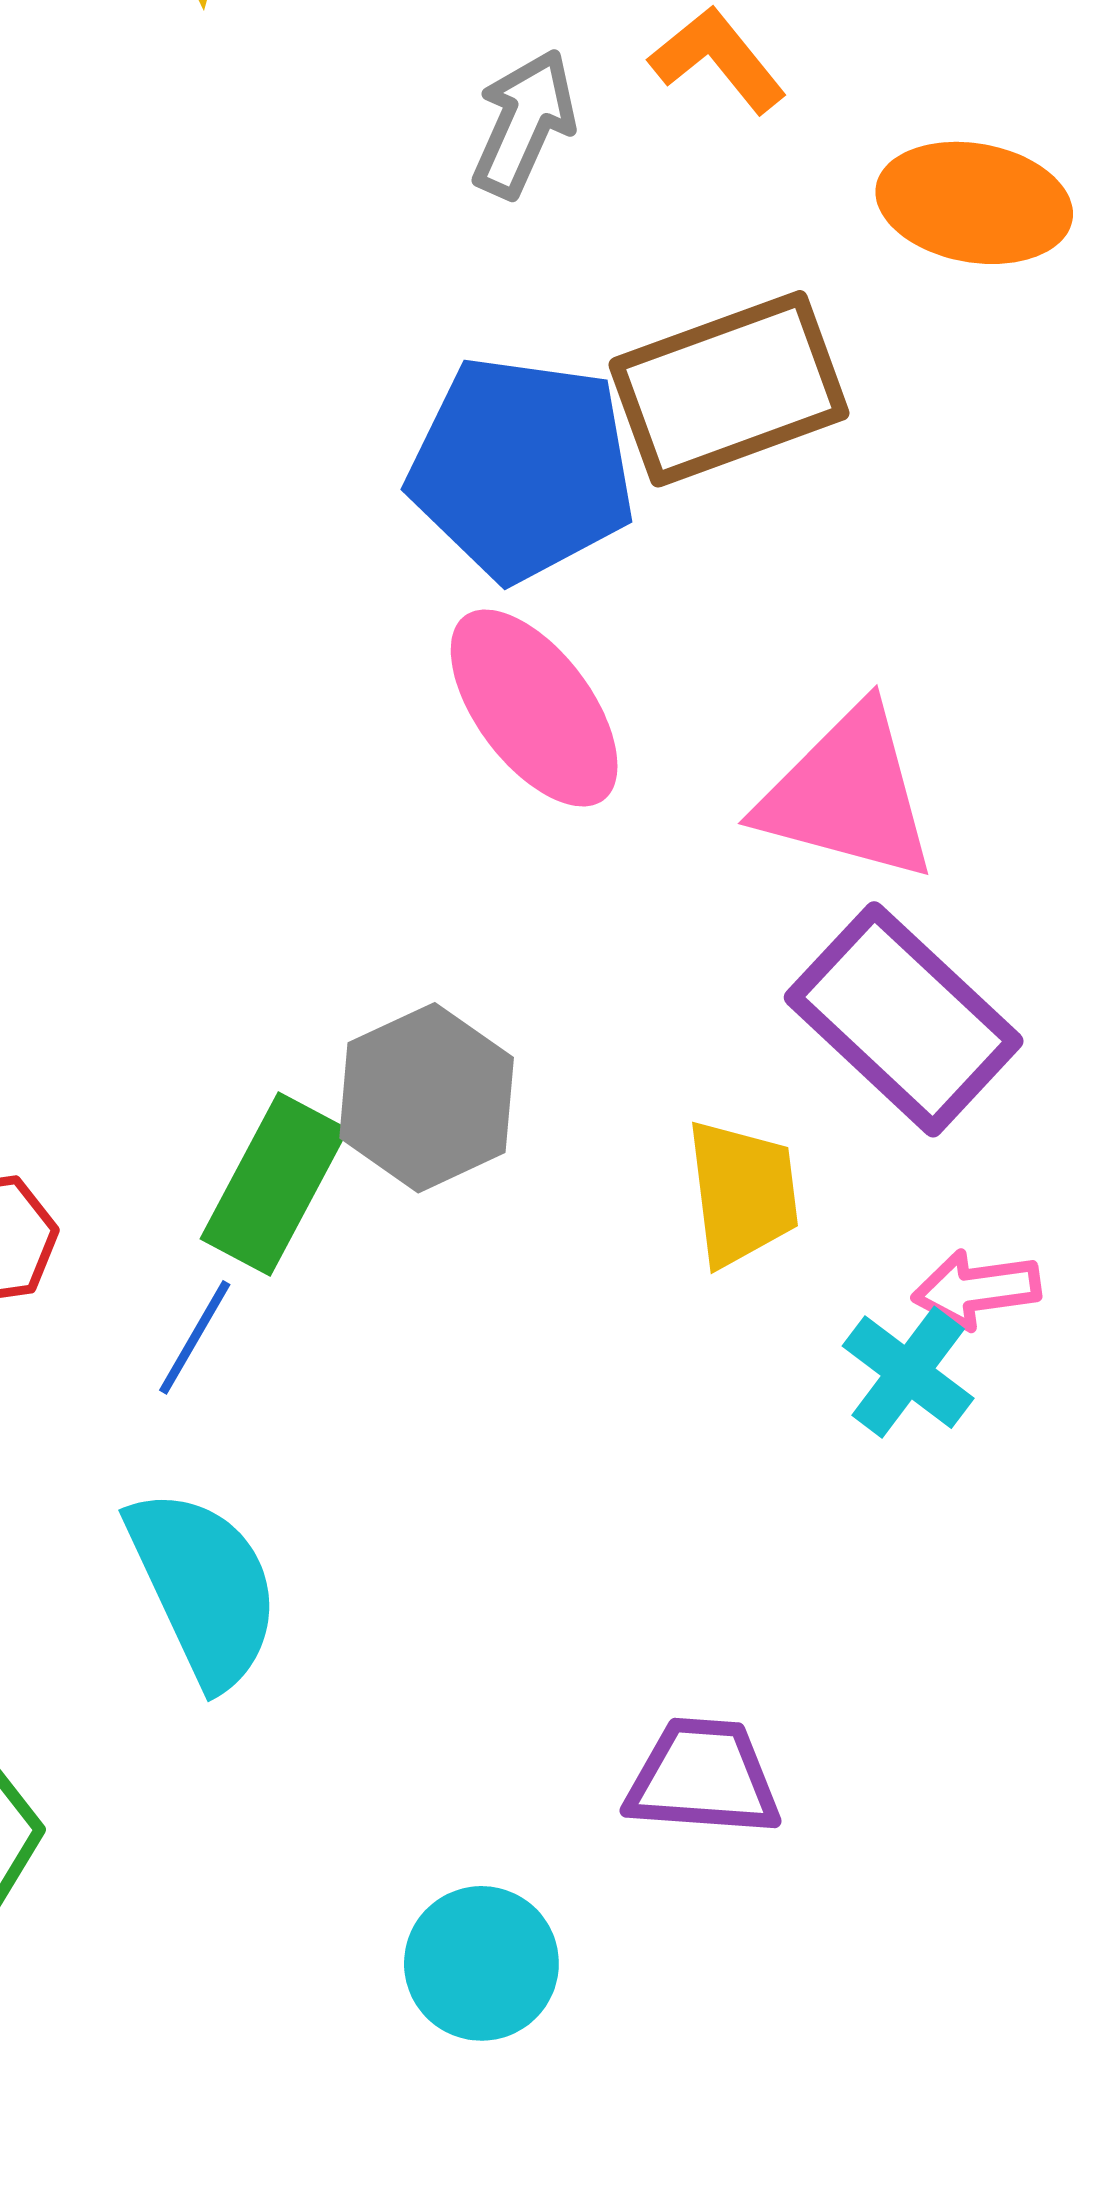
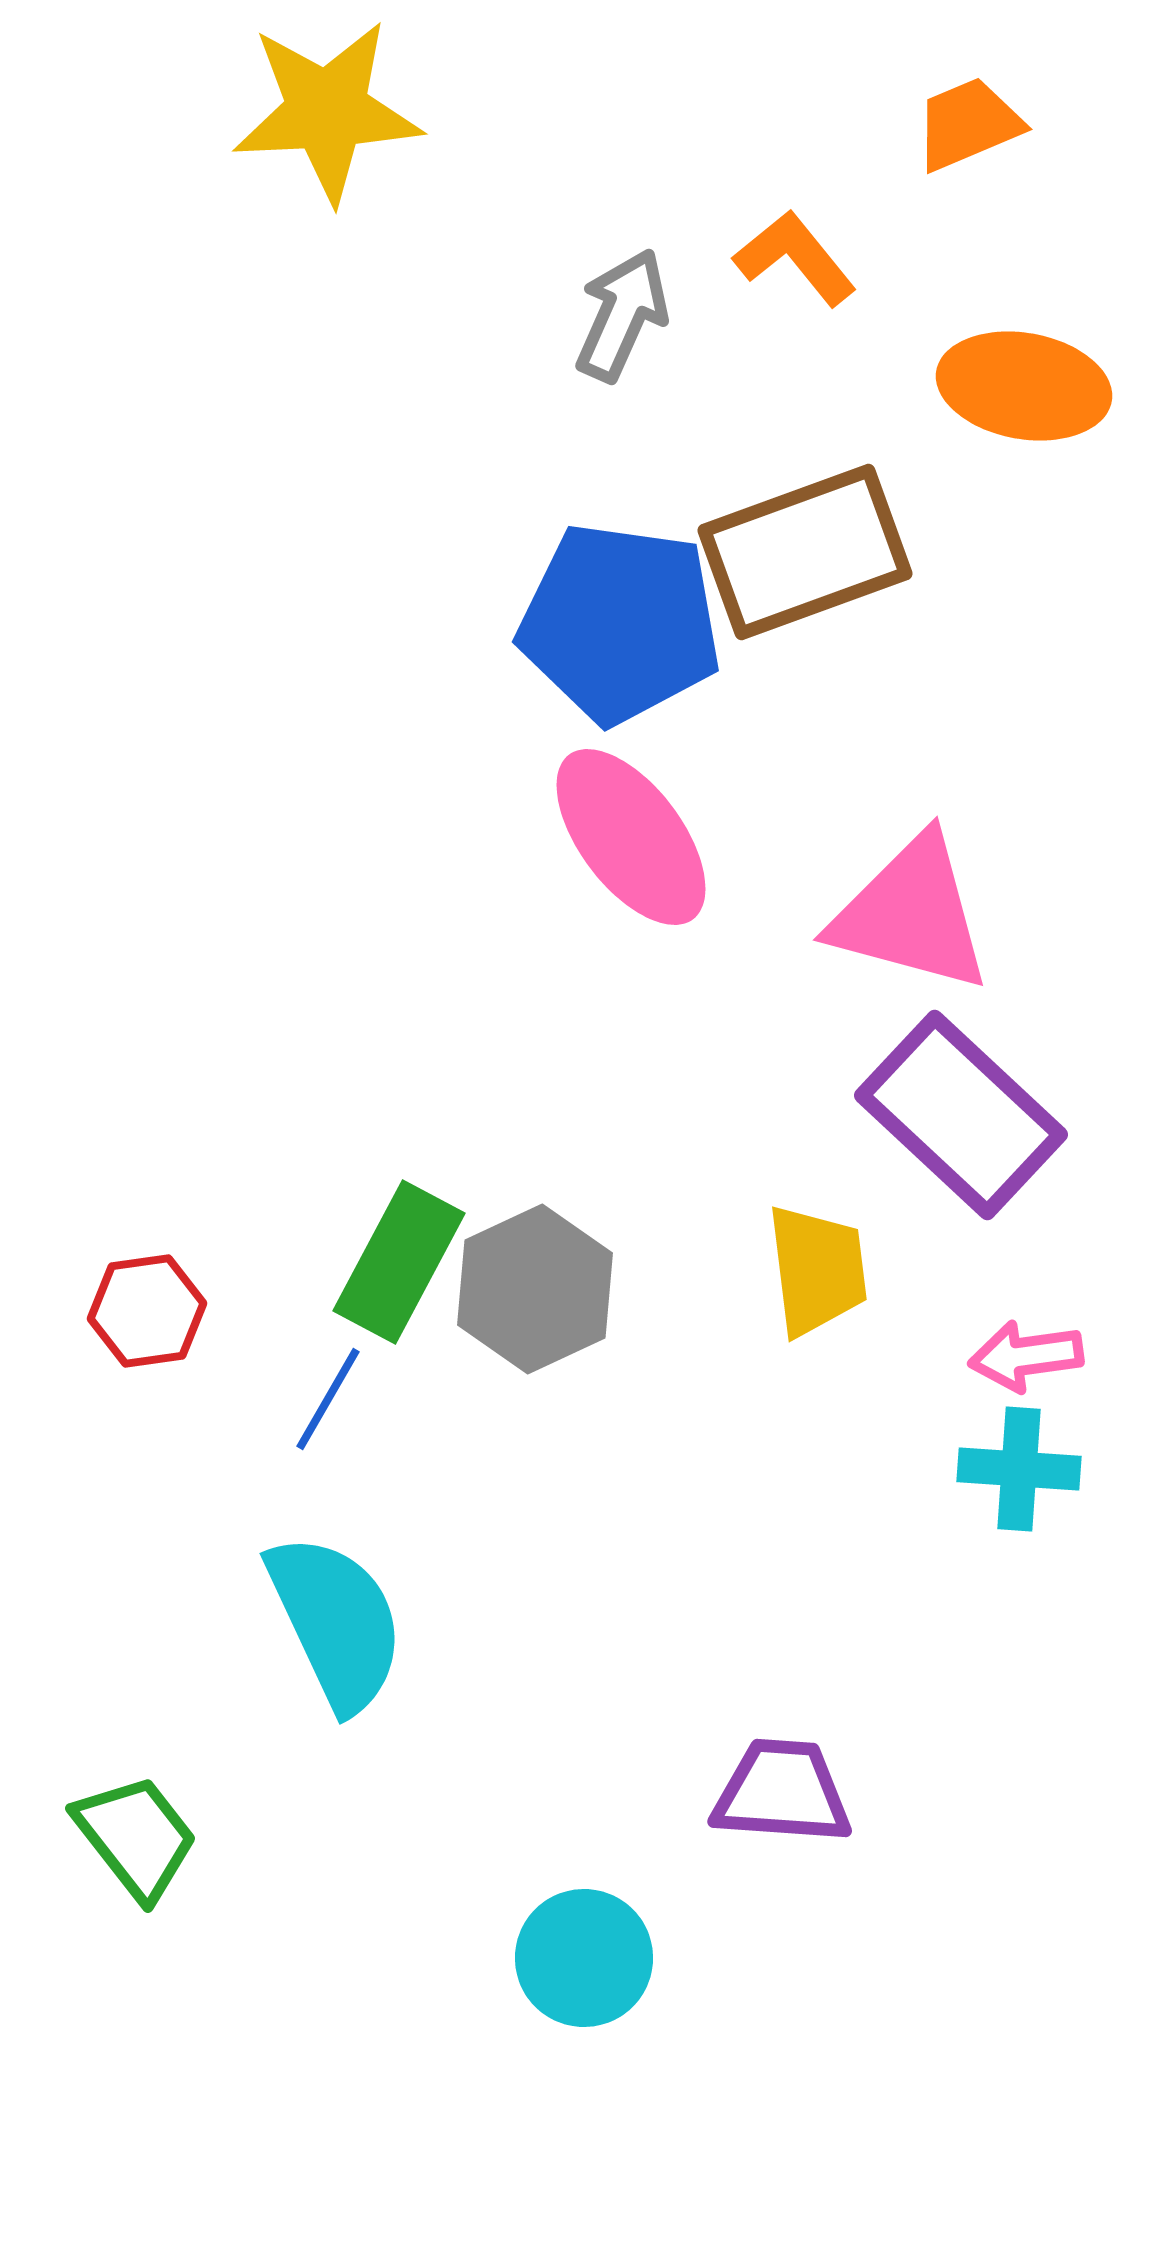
gray hexagon: (427, 1098) -> (535, 1289), moved
cyan cross: (908, 1372) -> (1019, 1469), moved, turned -33

